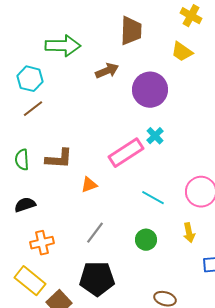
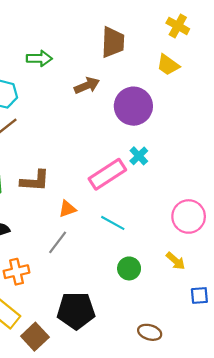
green arrow: (63, 46) -> (39, 58), size x0.7
cyan line: (153, 198) -> (113, 223), moved
gray line: (95, 233) -> (58, 242), moved
yellow arrow: (189, 233) -> (176, 261), turned -36

